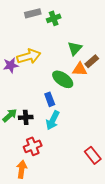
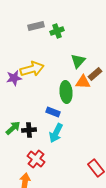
green ellipse: (63, 79) -> (66, 92), turned 50
blue rectangle: (50, 99) -> (53, 112), turned -48
red cross: (33, 146) -> (36, 159), turned -30

